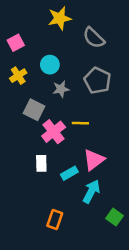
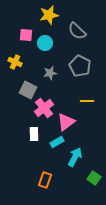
pink square: (16, 43) -> (26, 35), moved, turned 32
cyan circle: (50, 65) -> (45, 43), moved
yellow cross: (18, 76) -> (15, 62), turned -32
yellow line: (80, 123) -> (87, 101), moved
pink triangle: (94, 160) -> (66, 122), moved

